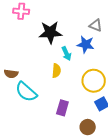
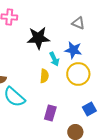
gray triangle: (96, 25) -> (78, 23), moved
yellow circle: (94, 81) -> (78, 74), moved

